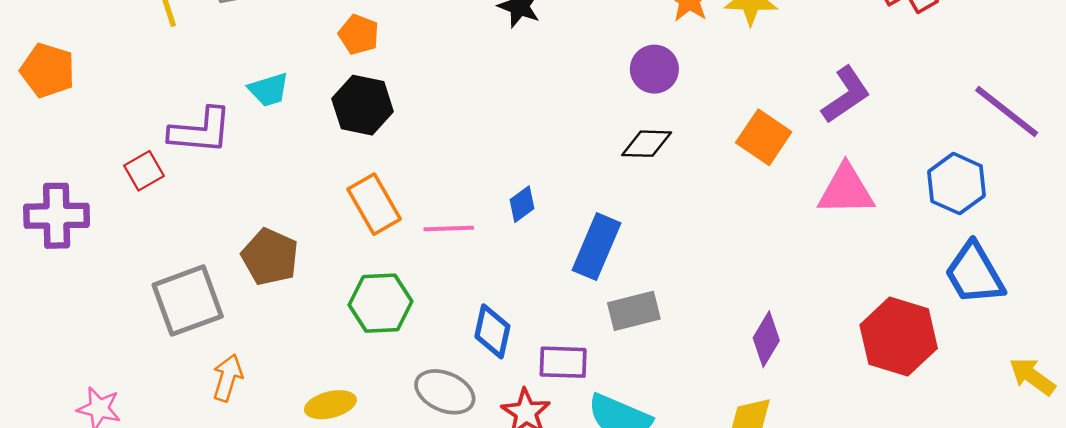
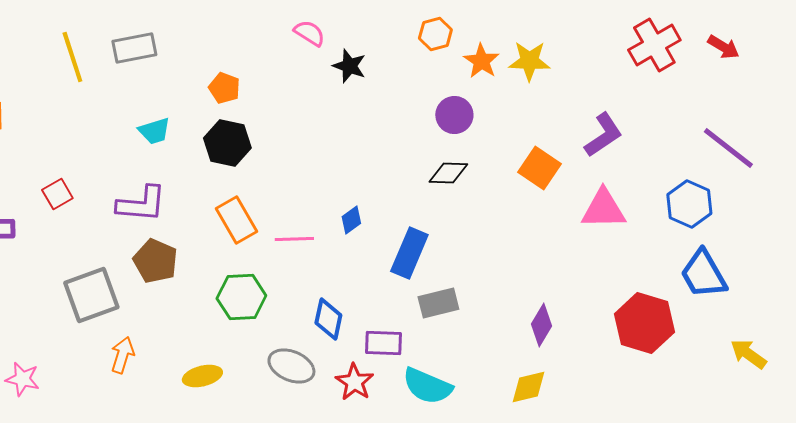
purple L-shape: (201, 131) -> (141, 204), moved

